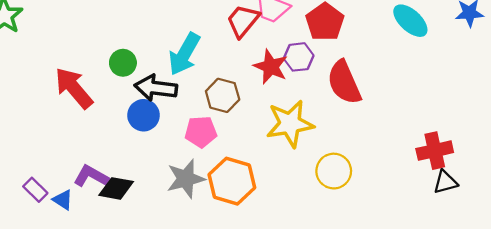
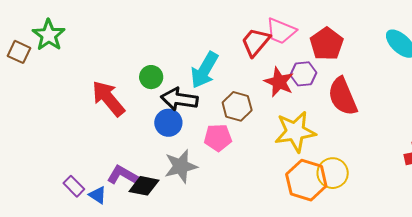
gray star: (186, 179) -> (181, 166), moved
orange hexagon: (232, 181) -> (306, 180), moved

